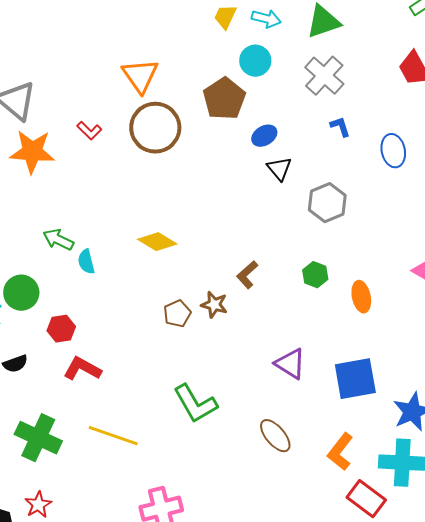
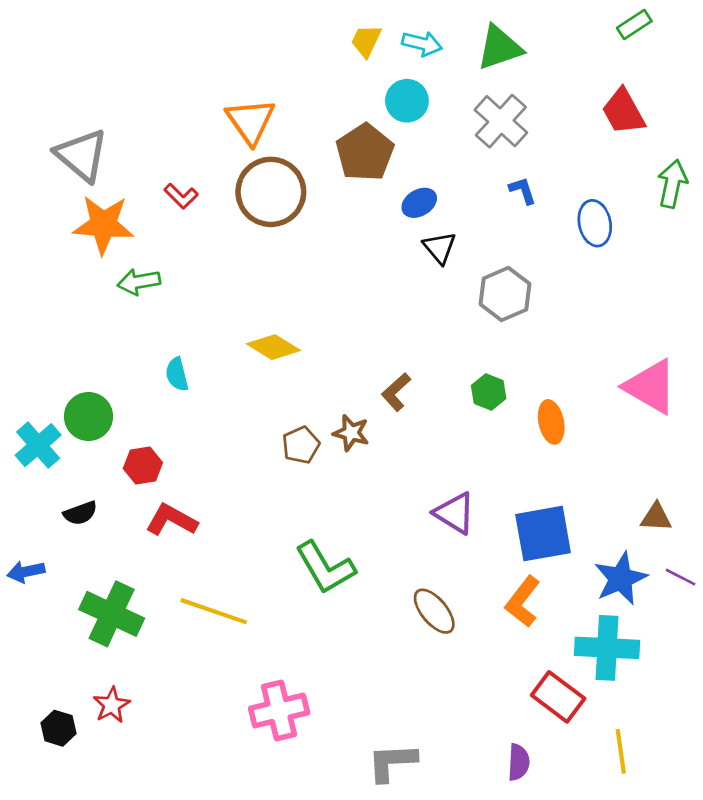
green arrow: (58, 240) -> (139, 282), moved, turned -36
orange L-shape: (340, 452) -> (523, 602), moved

